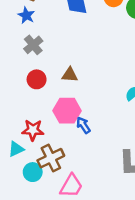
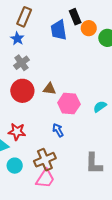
red circle: (37, 79) -> (22, 91), size x1.5
pink hexagon: (67, 111) -> (69, 103), moved
brown cross: (51, 158) -> (45, 160), moved

